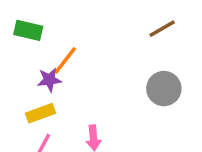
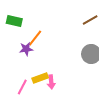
yellow rectangle: (41, 113) -> (40, 78), moved

